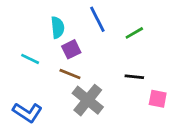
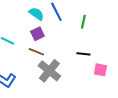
cyan semicircle: (58, 27) -> (36, 14), moved, turned -49
green line: (134, 33) -> (83, 22), turned -48

